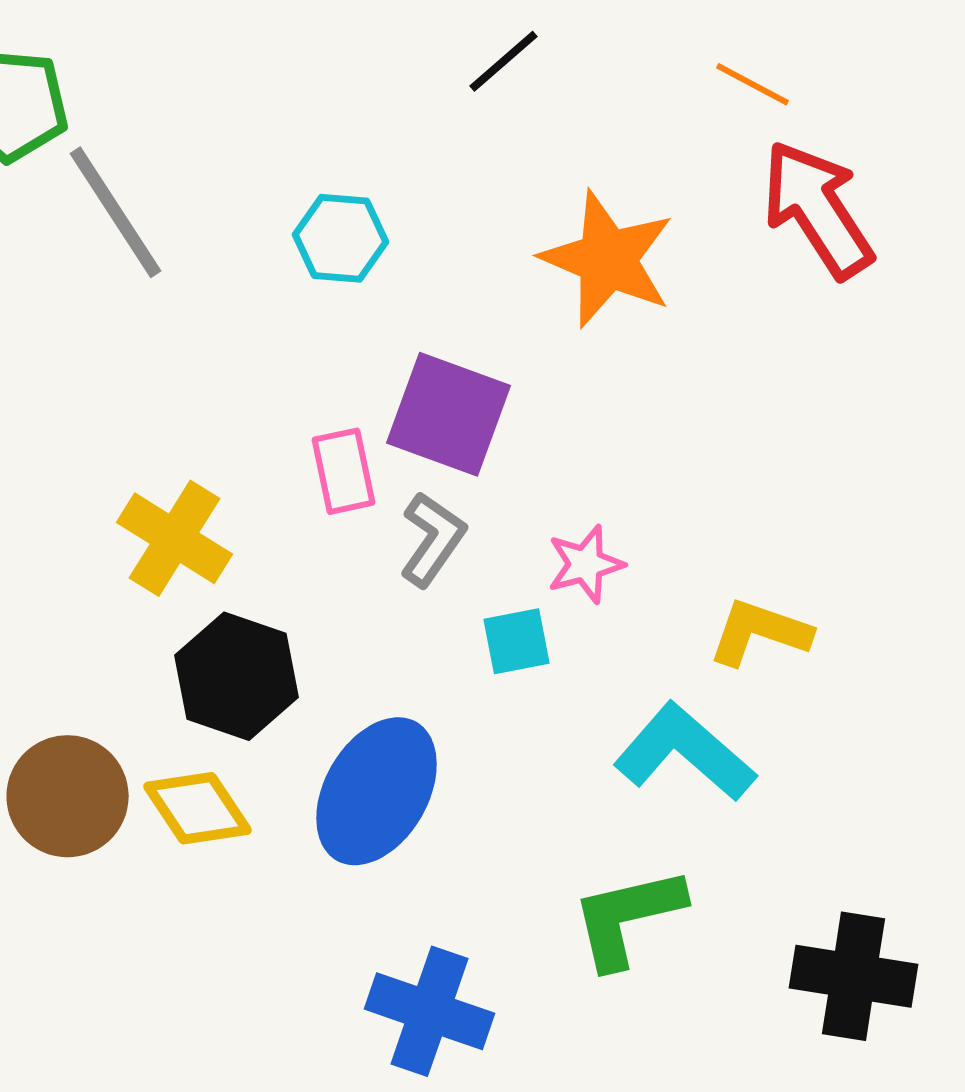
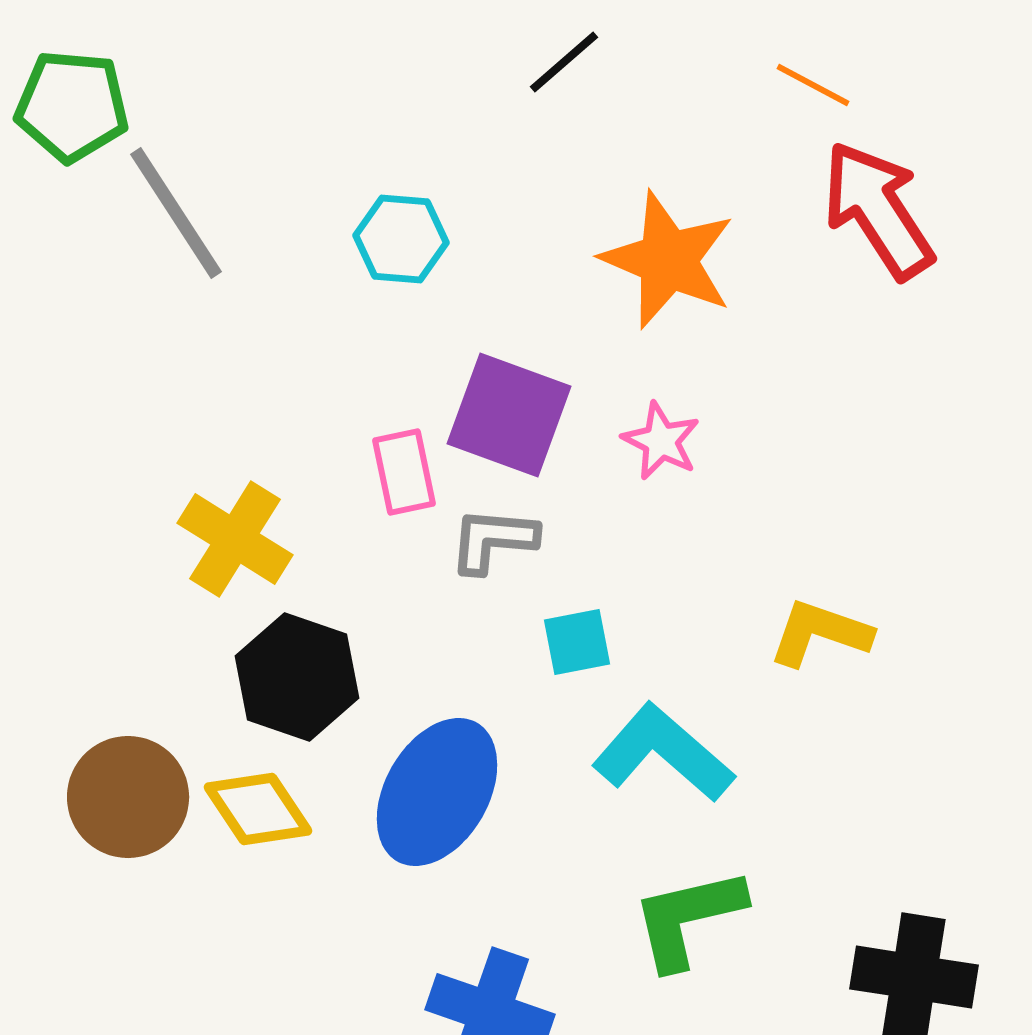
gray L-shape: (432, 539) -> (493, 540), turned -120
pink star: (586, 564) -> (661, 441), moved, turned -30
cyan L-shape: (684, 752) -> (663, 753), moved

